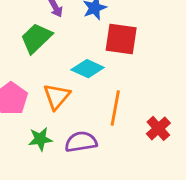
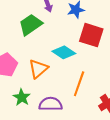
green star: (40, 139) -> (22, 97), turned 30

